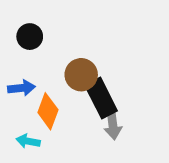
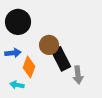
black circle: (30, 37) -> (18, 22), size x1.6
gray arrow: (113, 125) -> (78, 75), moved

